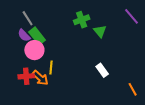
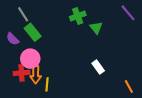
purple semicircle: (24, 35) -> (13, 39), moved
pink circle: (34, 50) -> (30, 59), moved
yellow line: (51, 68) -> (47, 84), moved
orange arrow: (40, 78) -> (36, 75), turned 48

